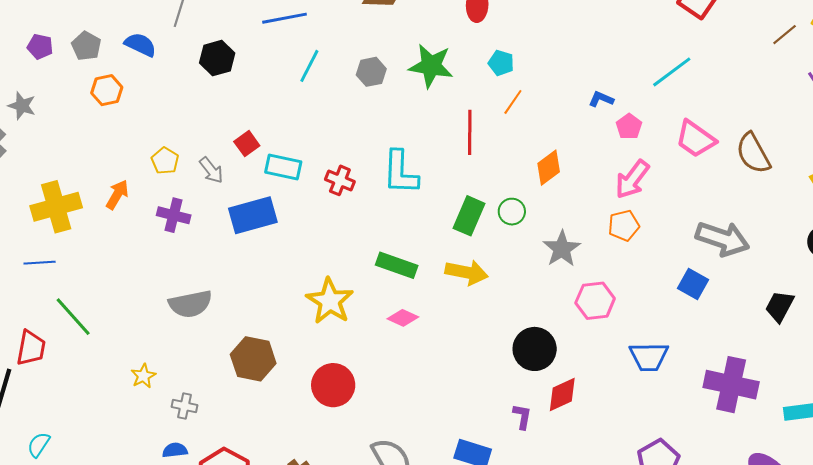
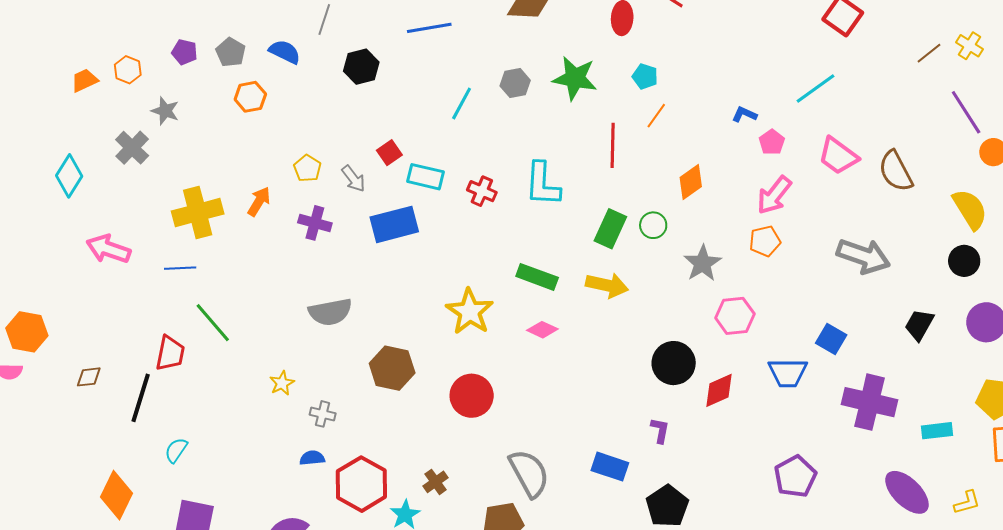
cyan line: (309, 66) -> (462, 104), moved
blue square: (693, 284) -> (831, 339), moved
red diamond: (562, 394) -> (719, 390), moved

